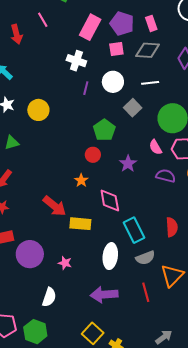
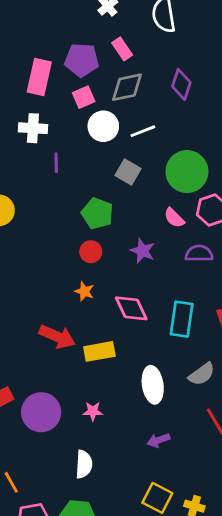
white circle: (113, 82) -> (103, 126), moved
cyan rectangle: (134, 230) -> (182, 319), moved, turned 50
purple arrow: (104, 295) -> (158, 440), size x0.6

